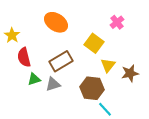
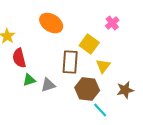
brown rectangle: (61, 61) -> (70, 62), moved, turned -55
brown star: (130, 73) -> (125, 90), moved

